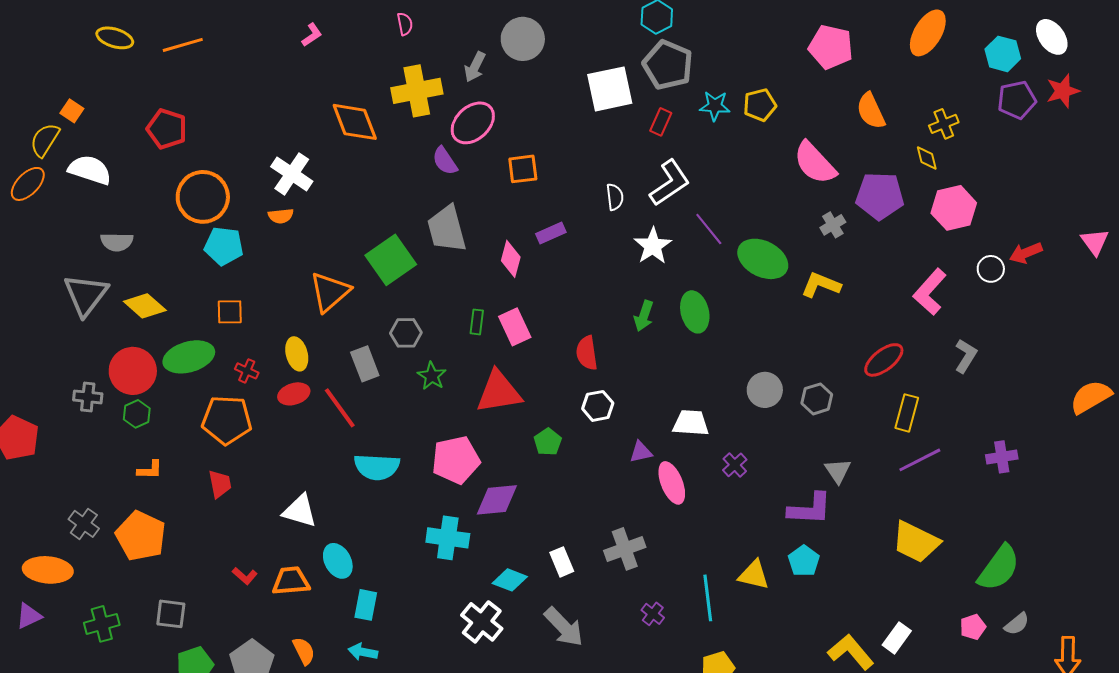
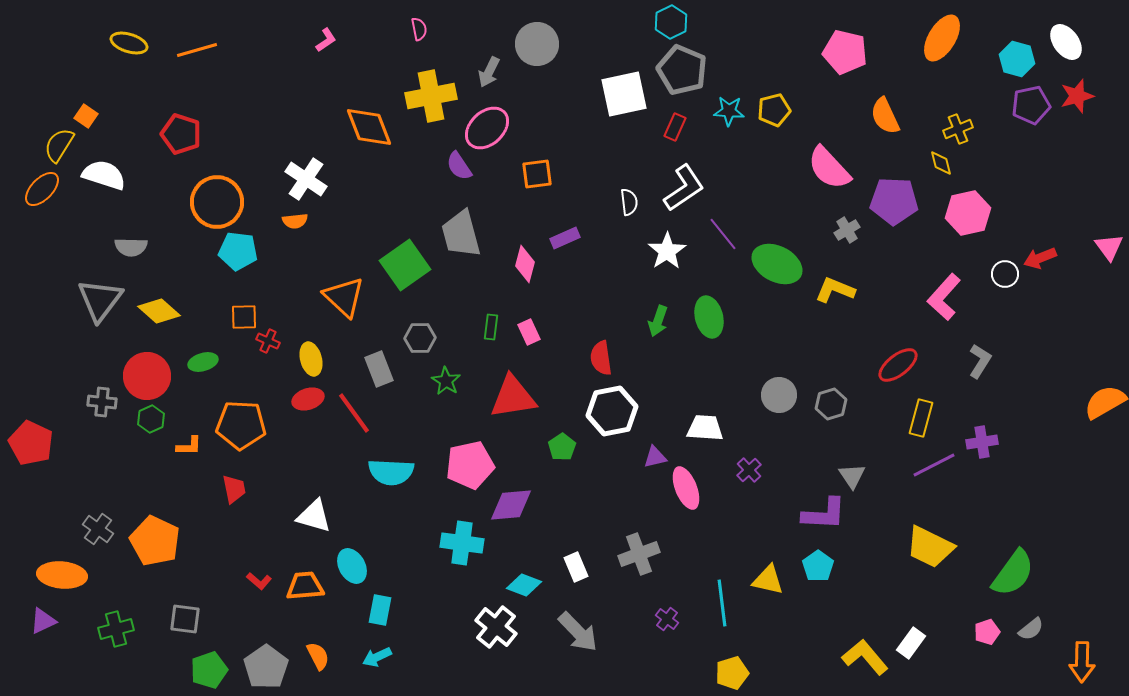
orange triangle: (330, 292) -> (344, 297), turned -36
pink rectangle: (515, 327) -> (529, 332), size x0.7
green ellipse: (189, 357) -> (203, 362), size x0.6
red cross: (247, 371) -> (268, 341), moved
white hexagon: (598, 406) -> (612, 411), size x1.6
purple cross: (1002, 457) -> (982, 442), moved
orange L-shape: (150, 470) -> (189, 446), moved
cyan arrow: (363, 652) -> (377, 657), turned -36

